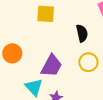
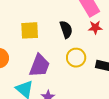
yellow square: (46, 14) -> (30, 30), moved

